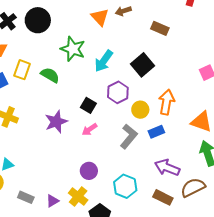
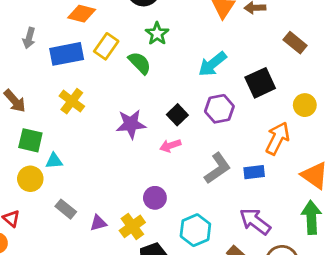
green star: (73, 49) -> (157, 34), moved, size x0.7
yellow circle: (140, 110) -> (305, 105), moved

